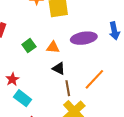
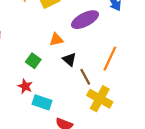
green square: (29, 46) -> (33, 61), moved
black triangle: (59, 69) -> (69, 59), turned 32

